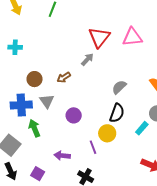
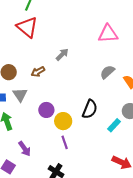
red triangle: (99, 37) -> (27, 27), moved, turned -30
gray semicircle: (119, 87) -> (107, 72), moved
yellow circle: (107, 133) -> (63, 121), moved
purple arrow: (62, 156) -> (25, 149), moved, turned -133

